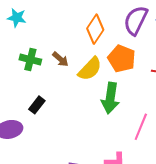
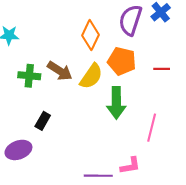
brown arrow: (60, 59) -> (60, 71), size x1.4

